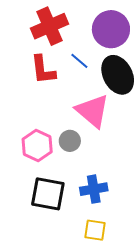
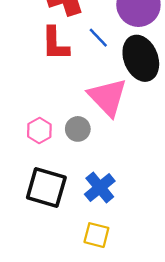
pink hexagon: (37, 145) -> (39, 130), size x0.7
blue cross: (94, 189) -> (100, 188), turned -36

